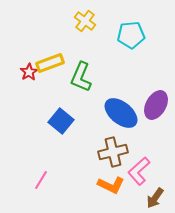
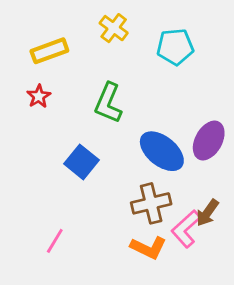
yellow rectangle: (50, 63) -> (49, 51), moved
brown arrow: (155, 198) -> (207, 213), moved

